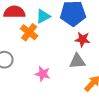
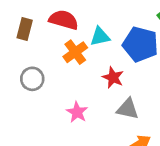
red star: (82, 39) -> (113, 77), moved

